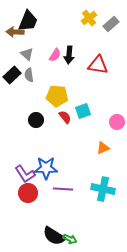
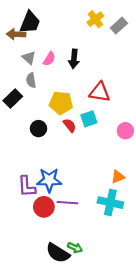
pink semicircle: (55, 55) -> (49, 59), moved
red triangle: (98, 65) -> (100, 92), moved
black rectangle: (12, 75) -> (13, 99), moved
orange triangle: (103, 148) -> (118, 177), moved
purple L-shape: (25, 174) -> (27, 186), turned 30
red circle: (28, 193) -> (44, 207), moved
green arrow: (70, 239) -> (75, 248), moved

